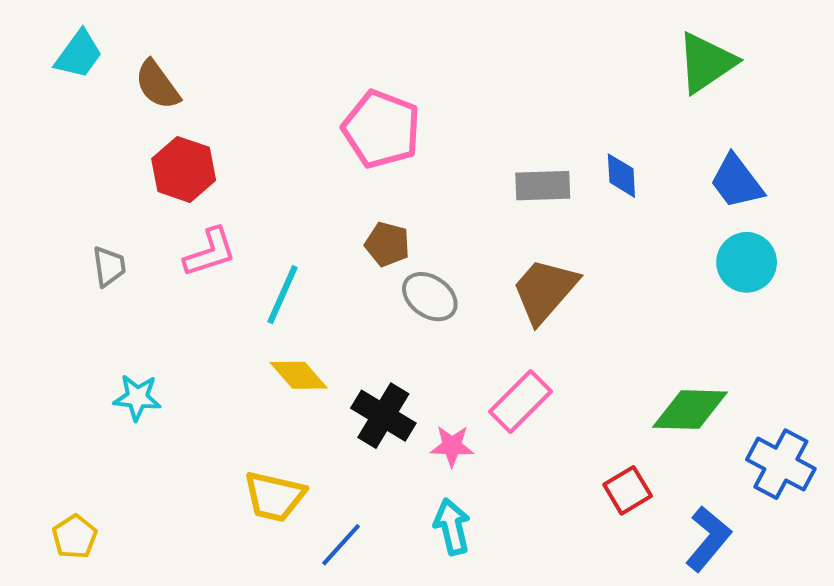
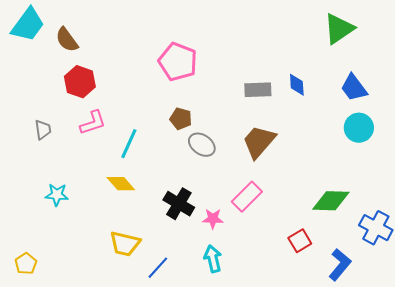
cyan trapezoid: (79, 54) -> (28, 25), size x1.4
yellow diamond: (299, 375) -> (121, 184), moved

